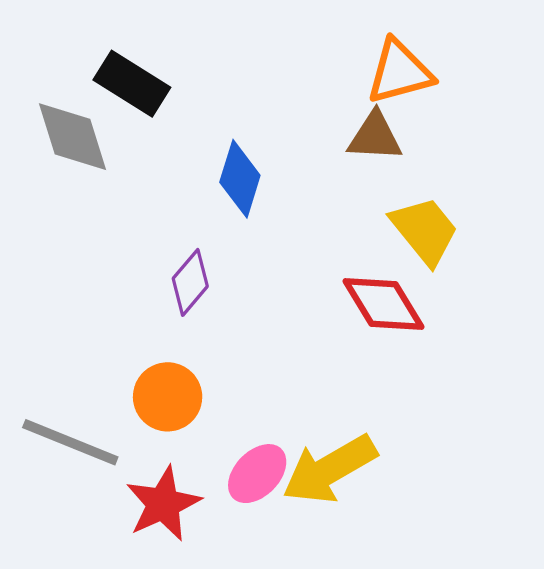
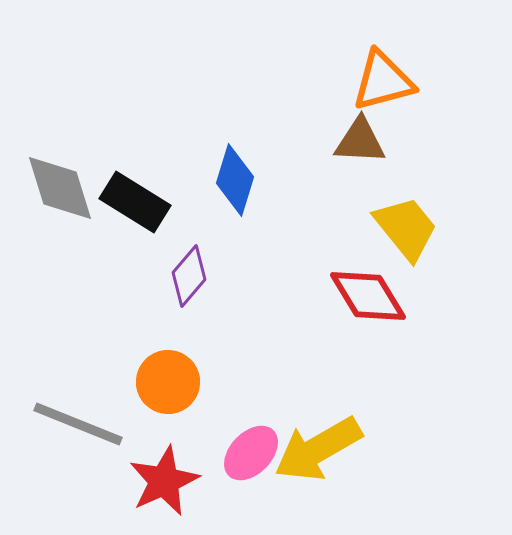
black rectangle: (132, 84) -> (135, 202), moved
gray diamond: (73, 137) -> (60, 188), moved

